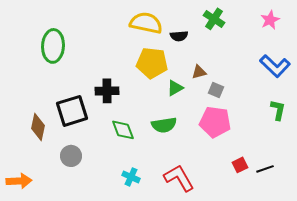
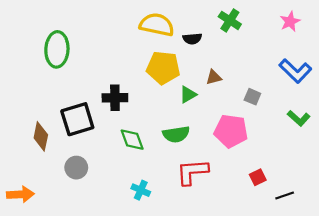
gray square: (216, 90) -> (252, 97), moved
green L-shape: (278, 110) -> (299, 118), turned 120
black line: (265, 169) -> (285, 195), moved
red L-shape: (179, 178) -> (192, 172), moved, turned -64

